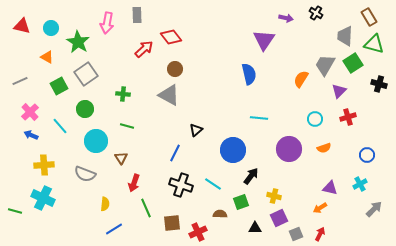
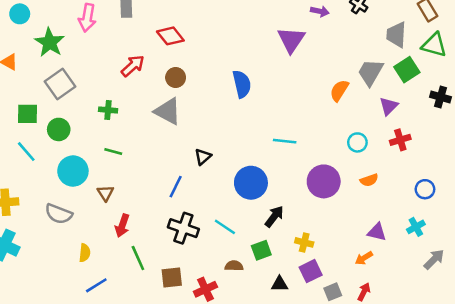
cyan circle: (51, 28) -> (20, 14), moved
red arrow: (144, 49) -> (133, 66), moved
blue semicircle: (249, 74) -> (242, 84), moved
green square: (59, 86) -> (28, 114), moved, turned 30

